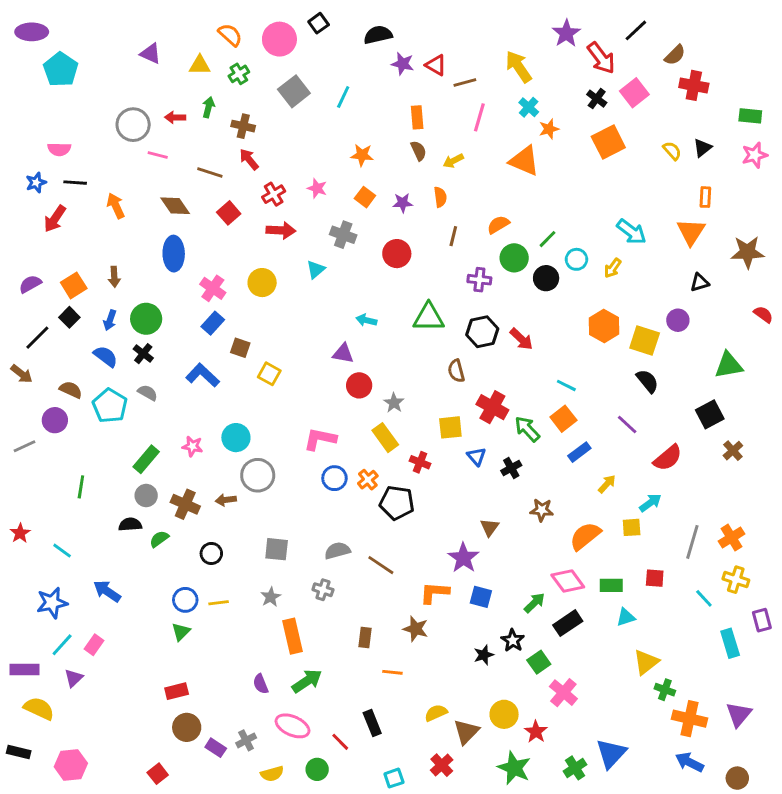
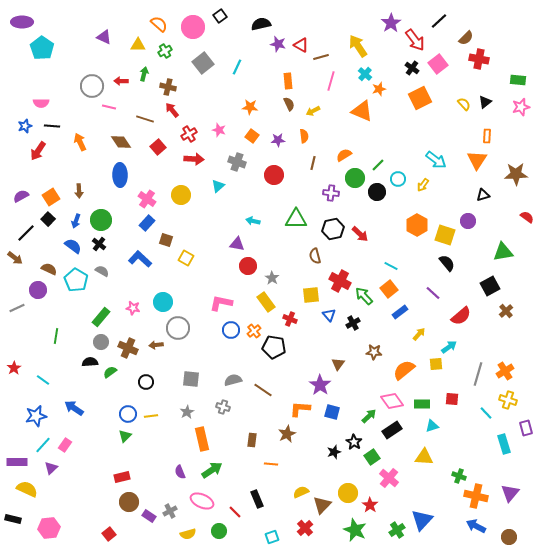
brown star: (416, 629) -> (287, 434), turned 30
yellow triangle: (646, 662) -> (424, 457), moved, turned 42

